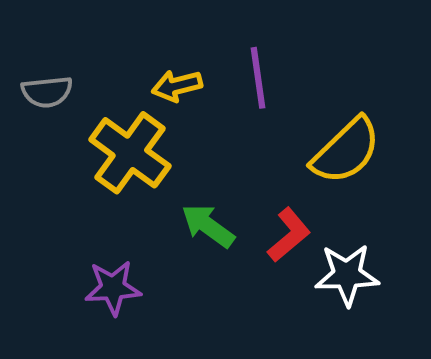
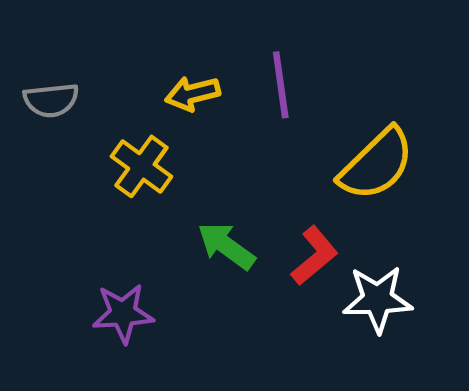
yellow cross: (130, 153) -> (141, 166), size x0.7

